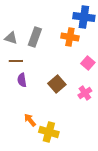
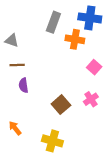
gray rectangle: (35, 37) -> (53, 22), moved
brown square: (57, 84) -> (61, 105), moved
orange arrow: (30, 120) -> (15, 128), moved

